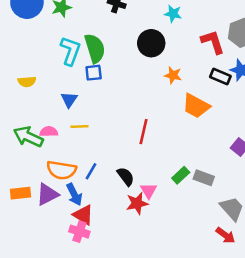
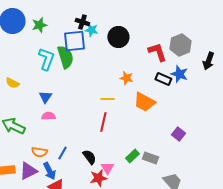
cyan star: (173, 14) -> (91, 30), moved
black circle: (151, 43) -> (118, 37), moved
blue square: (94, 73) -> (74, 41), moved, size x1.6
yellow semicircle: (27, 82) -> (12, 83), turned 32
yellow line: (79, 126) -> (107, 99), moved
pink semicircle: (49, 132) -> (48, 116), moved
orange semicircle: (62, 170) -> (39, 152), size x0.7

